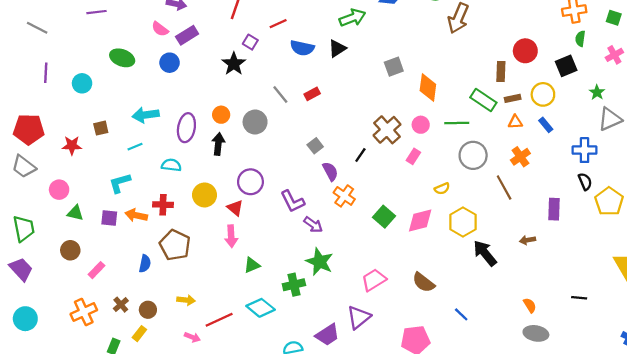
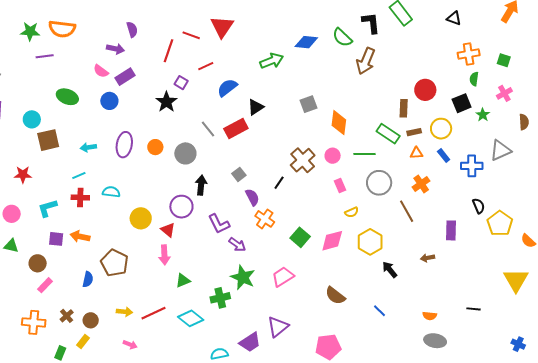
blue semicircle: (302, 48) -> (227, 88), turned 130
black triangle: (337, 48) -> (256, 107), moved
green star: (597, 92) -> (483, 115), moved
red rectangle: (312, 94) -> (236, 128), size x1.6
cyan arrow: (146, 115) -> (88, 147), size x0.7
brown square: (101, 128) -> (48, 140), moved, size x1.6
purple ellipse: (186, 128) -> (124, 145), moved
black arrow: (218, 144) -> (201, 185), moved
blue cross: (585, 150) -> (472, 166), moved
pink rectangle: (413, 156) -> (340, 186), moved, turned -56
cyan L-shape: (120, 183) -> (47, 208), moved
red cross: (163, 205) -> (80, 197), moved
green triangle: (75, 213) -> (11, 246), moved
brown circle: (70, 250) -> (38, 263), moved
black arrow: (485, 253) -> (390, 270), size x0.7
pink trapezoid: (374, 280) -> (283, 277), moved
orange semicircle: (530, 305) -> (430, 316), turned 128
orange cross: (84, 312) -> (34, 322), turned 30
blue line: (461, 314) -> (380, 311), moved
red line: (219, 320) -> (154, 313), moved

